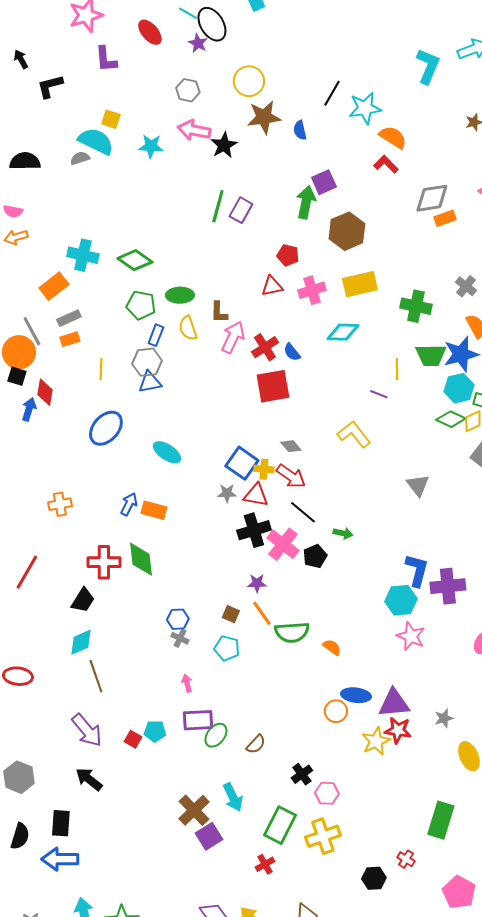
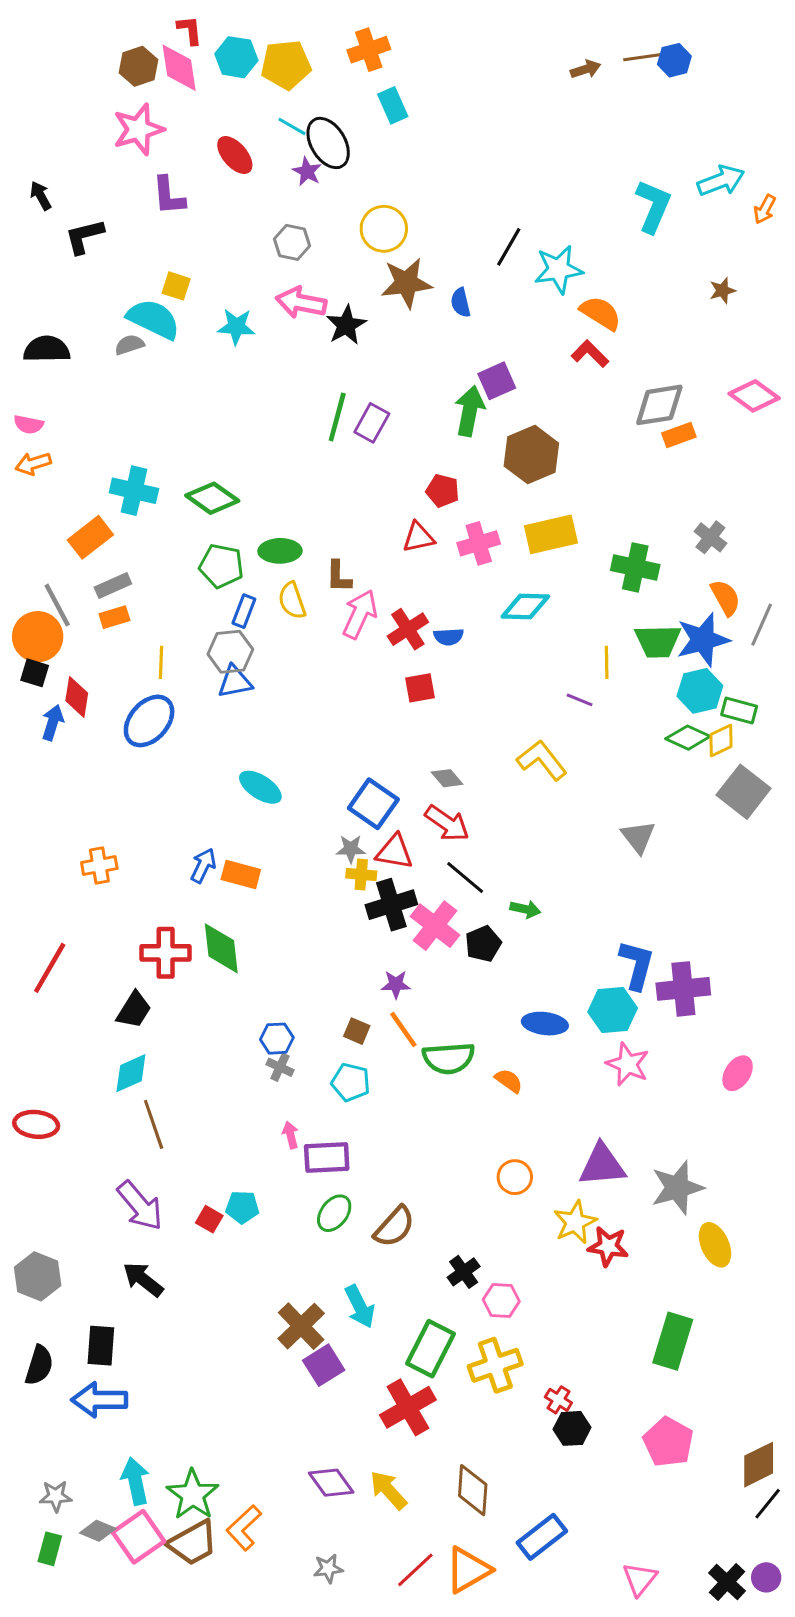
blue semicircle: (292, 352) -> (449, 637), turned -54
red square: (273, 386) -> (420, 688), size x0.6
blue ellipse: (106, 428) -> (149, 721), moved
yellow cross: (264, 469) -> (361, 875), moved
blue ellipse: (356, 695) -> (545, 1024), moved
gray star: (444, 718) -> (677, 1188), size x1.8
purple rectangle: (198, 720) -> (327, 1157), moved
red star: (398, 730) -> (608, 1246), moved
brown semicircle: (256, 744) -> (394, 1227), size x1.4
red cross: (406, 859) -> (558, 1400), moved
red cross: (265, 864) -> (408, 1407), size x1.8
pink pentagon: (459, 892) -> (668, 1442), moved

